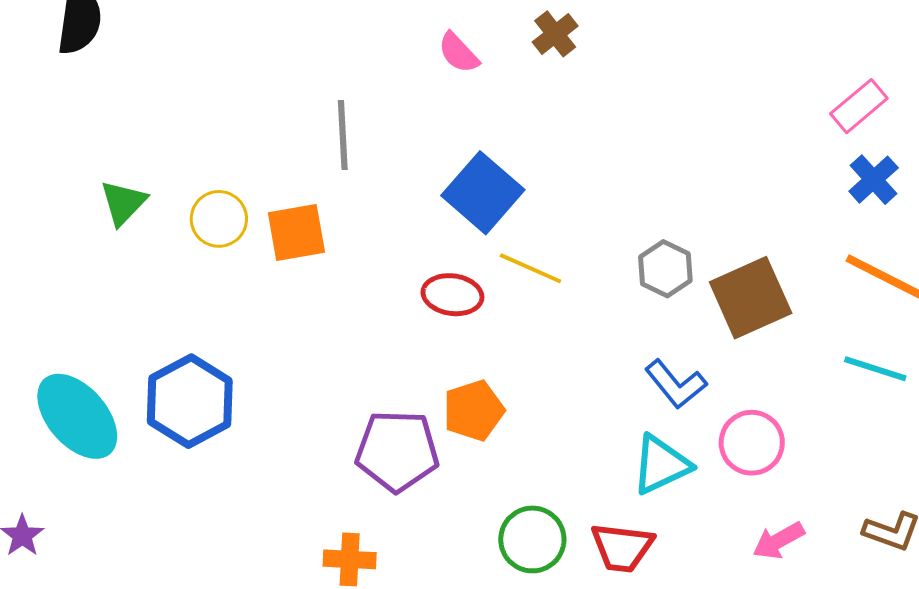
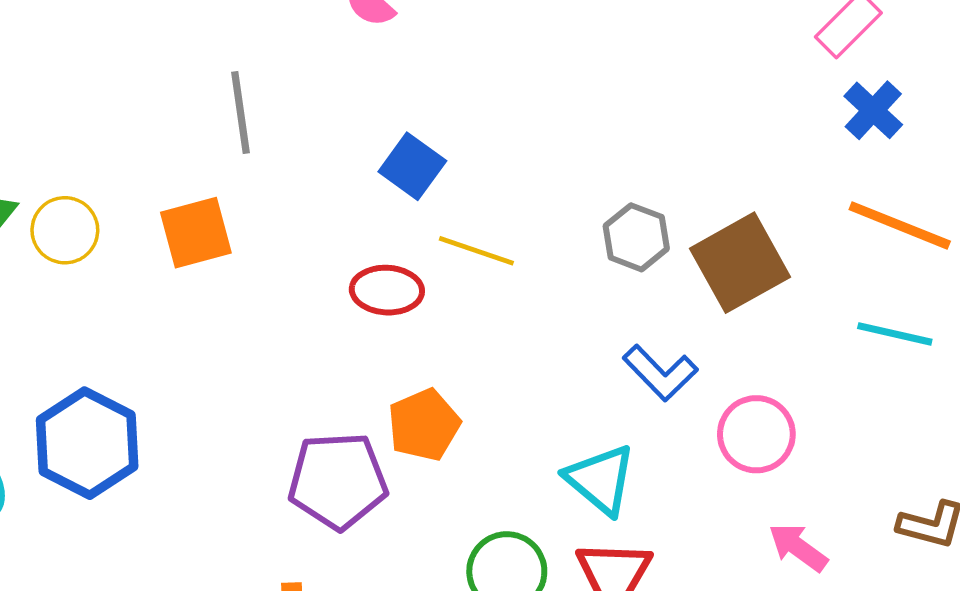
blue square: (483, 193) -> (412, 166), size x0.7
yellow circle: (219, 219) -> (65, 230), moved
cyan triangle: (661, 465) -> (601, 480), moved, turned -50
pink arrow: (779, 541) -> (798, 547), turned 70

